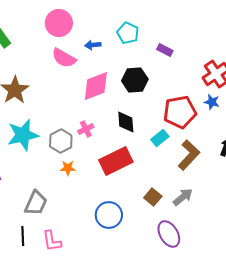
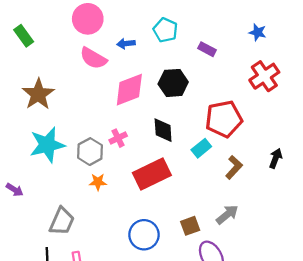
blue star: (212, 102) -> (258, 32), moved
brown L-shape: (189, 155) -> (234, 167), size x0.7
brown square: (153, 197) -> (190, 226), moved, turned 30

